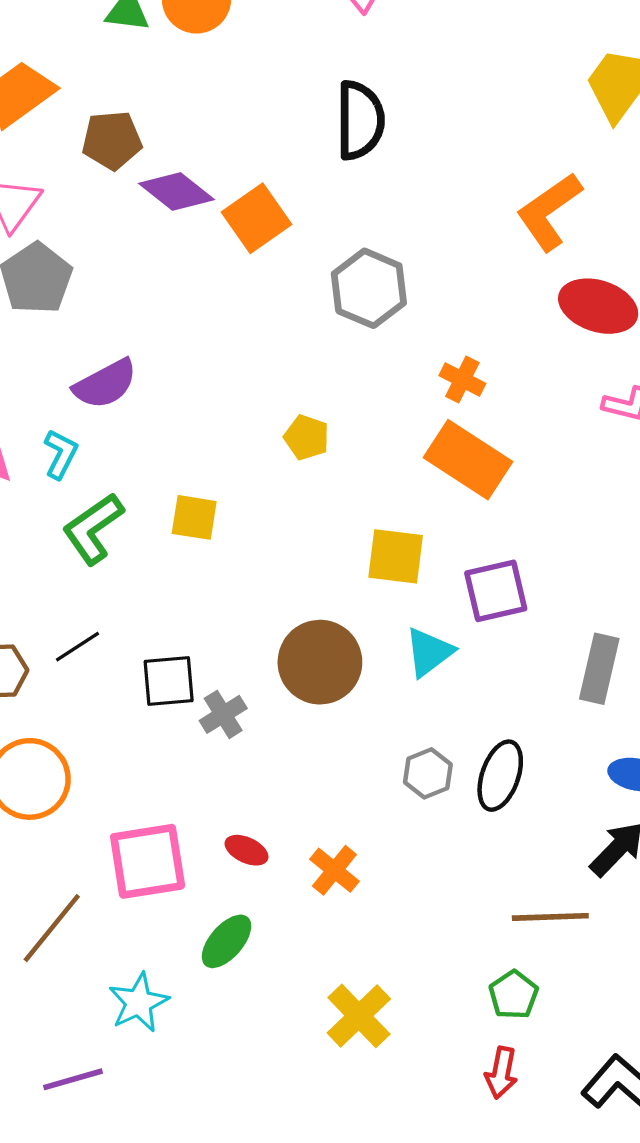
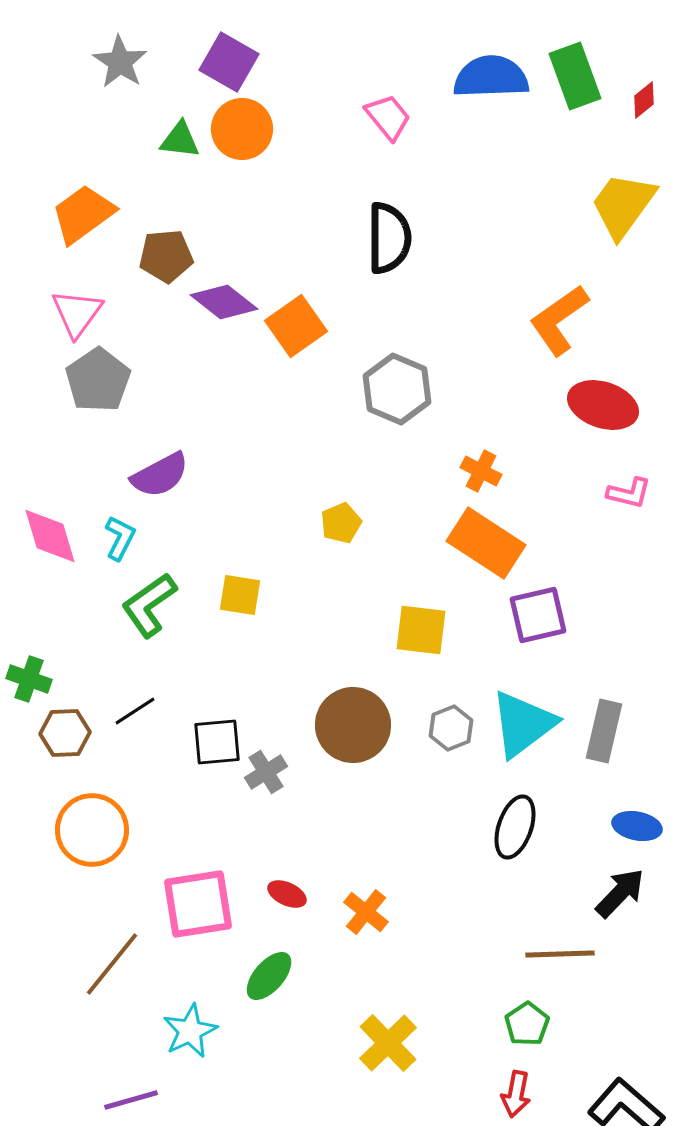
yellow pentagon: (307, 437) -> (341, 523), turned 30
purple square: (496, 591) -> (538, 615), moved
cyan triangle: (429, 652) -> (523, 724), moved, size x1.5
gray hexagon: (428, 773) -> (451, 728), moved

